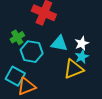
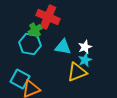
green cross: (17, 37) -> (35, 30), moved
cyan hexagon: (32, 52) -> (30, 44), moved

